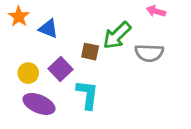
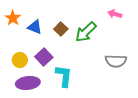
brown square: (90, 52) -> (61, 29), moved, turned 32
gray semicircle: (149, 53) -> (116, 61), moved
purple ellipse: (39, 104) -> (28, 83), turned -30

